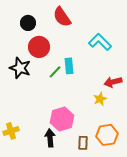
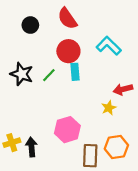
red circle: (39, 47) -> (68, 51), moved
green line: (55, 72) -> (49, 75), moved
black arrow: (50, 138) -> (31, 147), moved
brown rectangle: (83, 143) -> (90, 156), size x1.5

